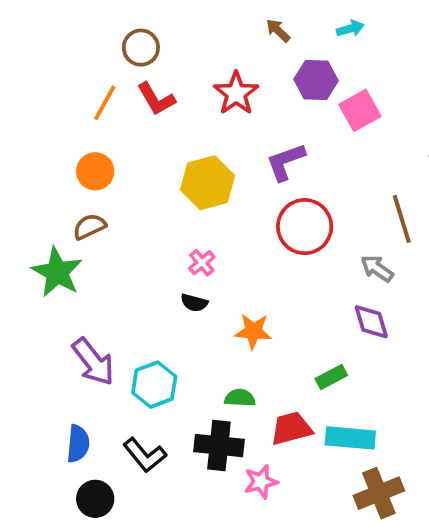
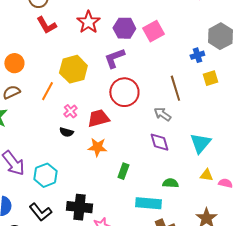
purple hexagon: (316, 80) -> (124, 28), moved
orange line: (105, 103) -> (47, 91), moved
green rectangle: (331, 377) -> (123, 171), moved, turned -42
green semicircle: (240, 398) -> (170, 183), moved
red trapezoid: (291, 428) -> (98, 118), moved

